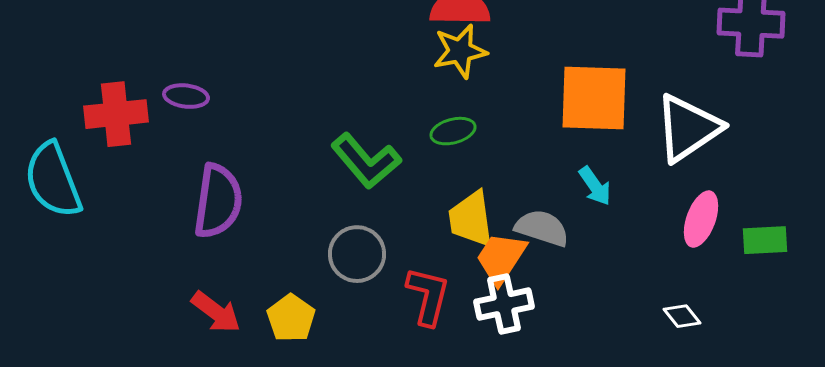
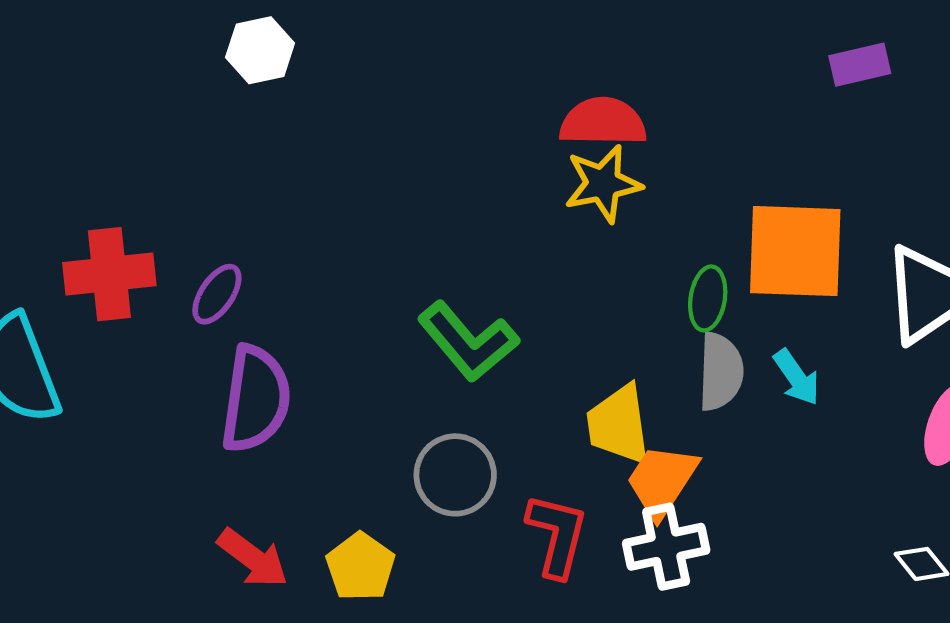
purple ellipse: (186, 96) -> (217, 294), moved, turned -63
green ellipse: (453, 131) -> (708, 298), moved, turned -66
gray semicircle: (542, 228) -> (721, 372), moved, turned 74

